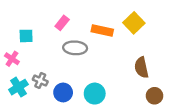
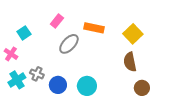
yellow square: (134, 23) -> (133, 34), moved
cyan square: (26, 36) -> (24, 33), turned -32
gray ellipse: (75, 48) -> (69, 44), turned -50

